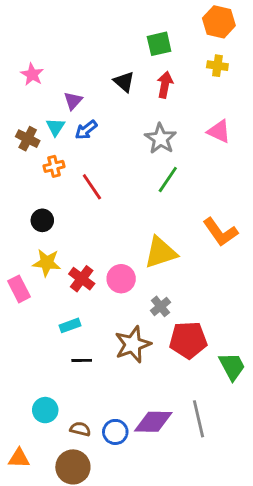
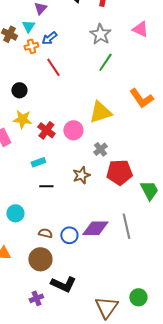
blue arrow: (86, 130) -> (49, 38), moved
orange cross: (54, 166) -> (31, 46), moved
brown star: (133, 344) -> (81, 175), size x0.7
cyan circle: (45, 410) -> (15, 213), moved

